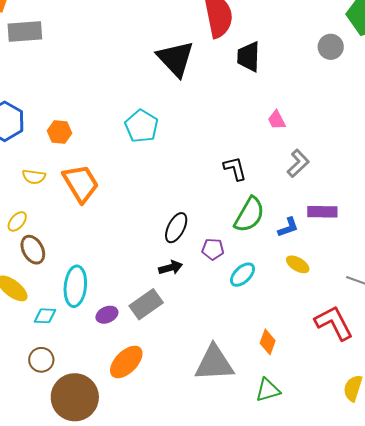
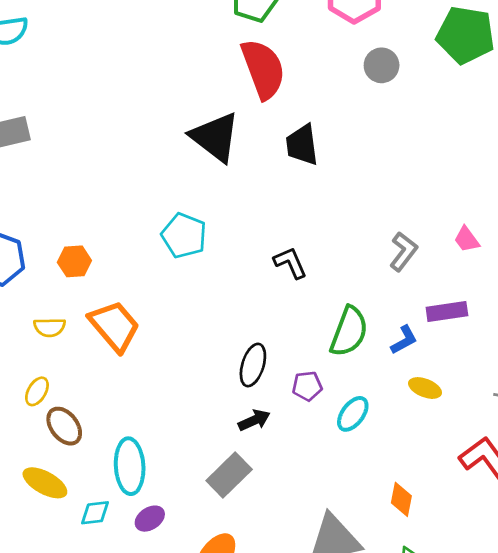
gray circle: (331, 47) -> (382, 65), moved
black trapezoid: (249, 57) -> (302, 145), moved
pink trapezoid: (277, 120) -> (467, 239), moved
black L-shape: (235, 168) -> (290, 263), moved
purple ellipse: (107, 315) -> (150, 519), moved

